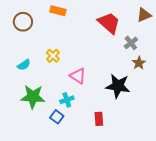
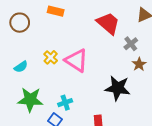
pink triangle: (78, 76) -> (76, 60), moved, size x1.4

